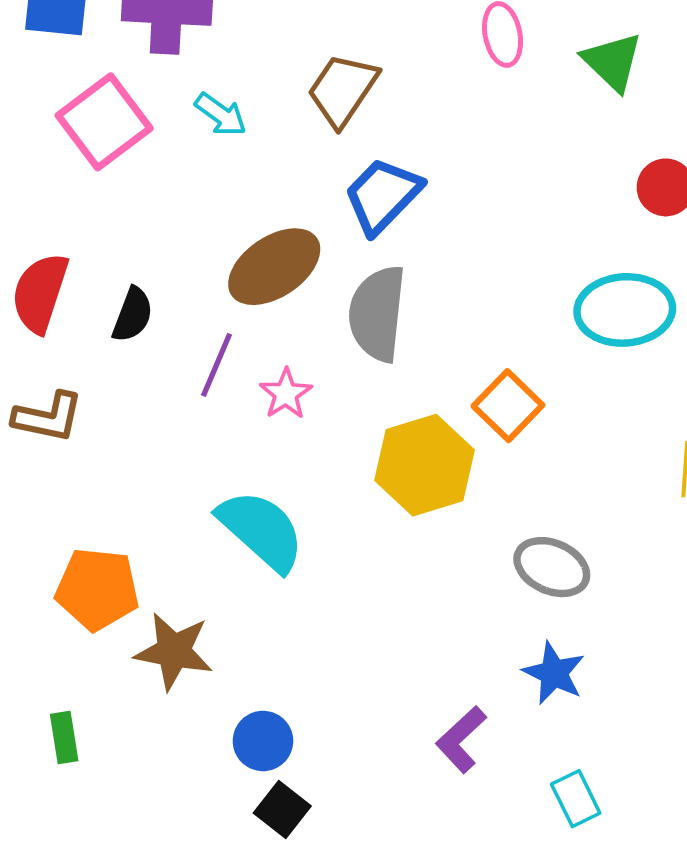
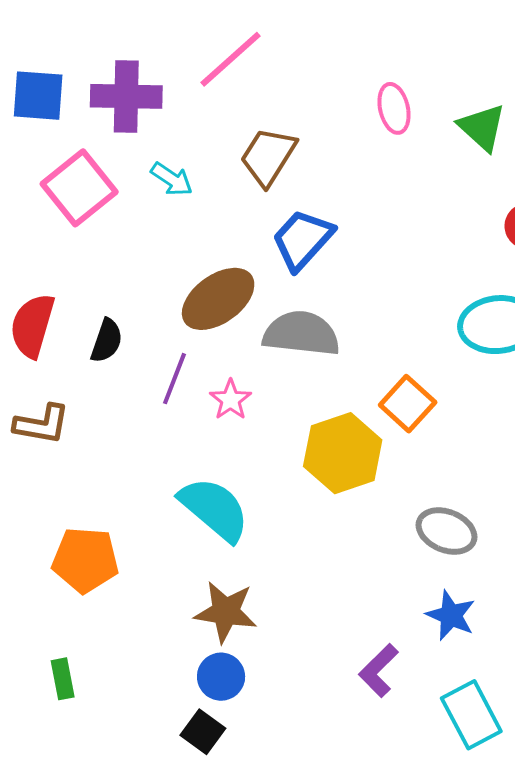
gray semicircle: (377, 313) -> (301, 334), turned 92
brown star: (174, 651) -> (226, 612), moved
cyan rectangle: (576, 799) -> (471, 715), size x1.5
black square: (282, 809) -> (203, 732), moved

